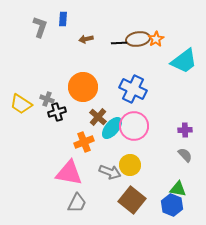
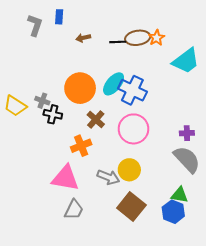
black cross: (57, 112) -> (53, 114), turned 30
cyan ellipse: (112, 128) -> (114, 84), moved
gray semicircle: (185, 155) -> (187, 159), size x1.8

